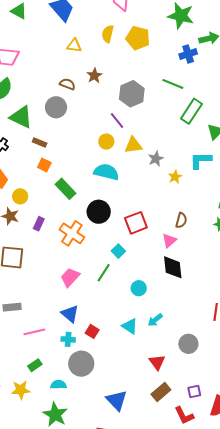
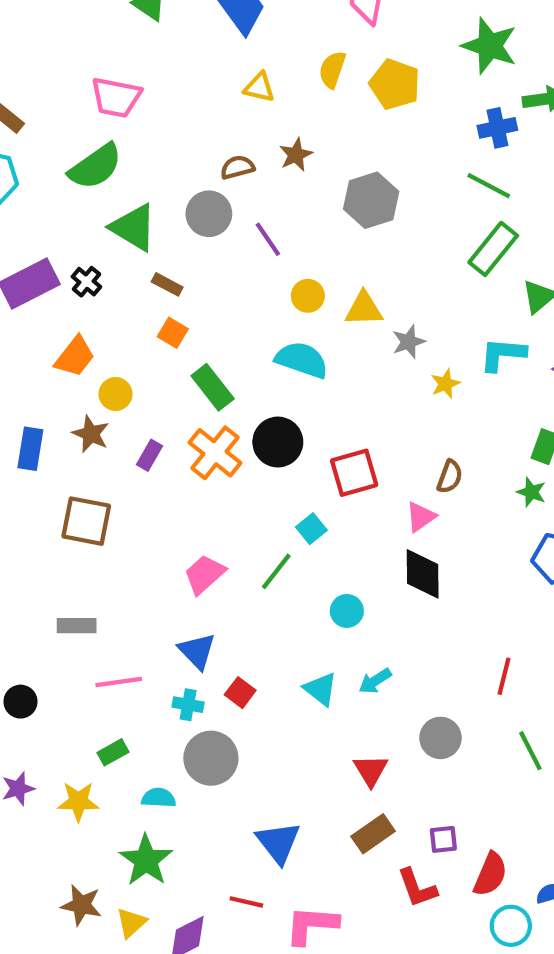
brown semicircle: (67, 84) -> (237, 167), turned -42
green line: (173, 84) -> (489, 186), moved
purple line: (117, 121) -> (268, 239), moved
orange cross: (72, 233) -> (215, 453), moved

